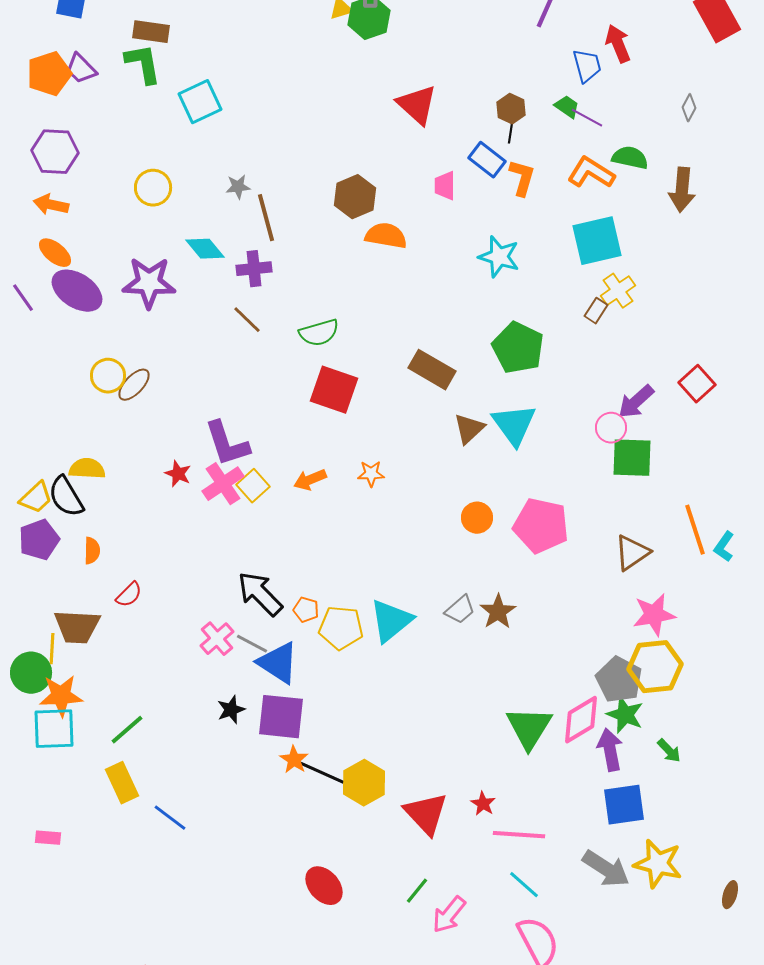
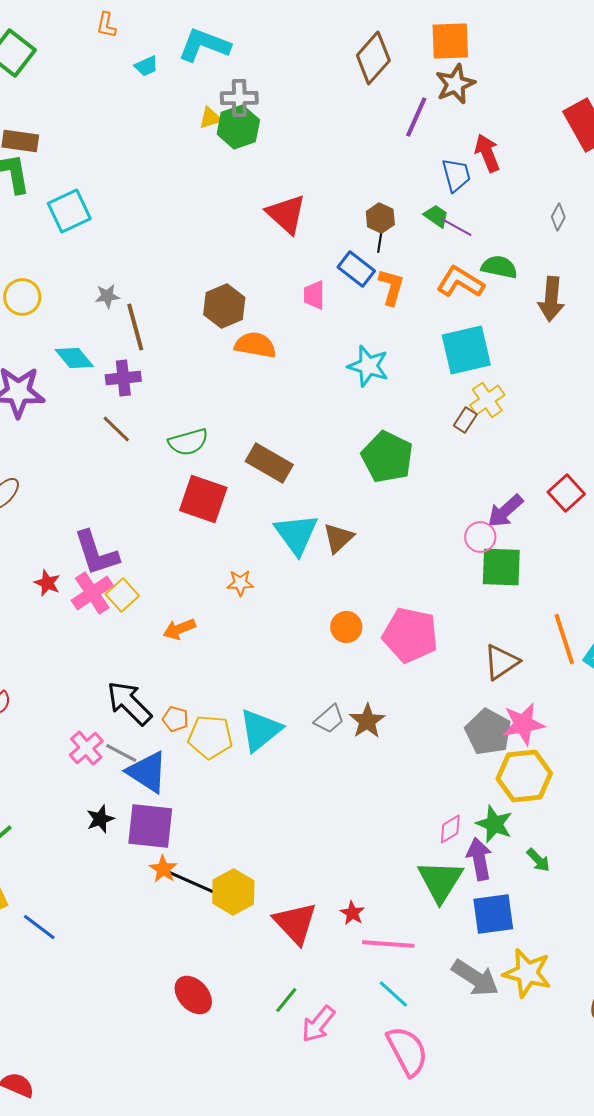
brown rectangle: (432, 370) -> (269, 463), moved
cyan triangle: (514, 425) -> (296, 534), moved
orange arrow: (310, 480) -> (179, 629), moved
gray pentagon: (619, 680) -> (488, 732), moved
pink diamond: (581, 720) -> (450, 829), size x0.6
green triangle: (529, 728) -> (440, 881), moved

